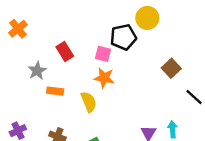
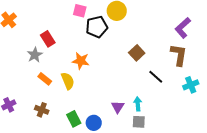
pink square: (103, 54) -> (80, 11), moved
gray star: (37, 71) -> (35, 55), moved
orange rectangle: (55, 91) -> (45, 79), moved, turned 32

